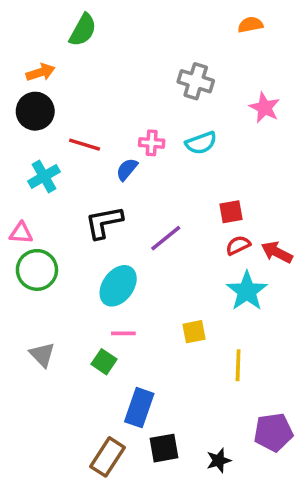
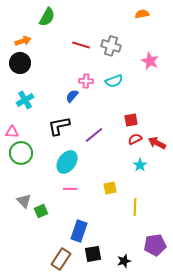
red line: (85, 145) -> (81, 45), moved
cyan star: (247, 291) -> (140, 165), size x0.6
green square: (104, 362) -> (41, 211), moved, turned 32

